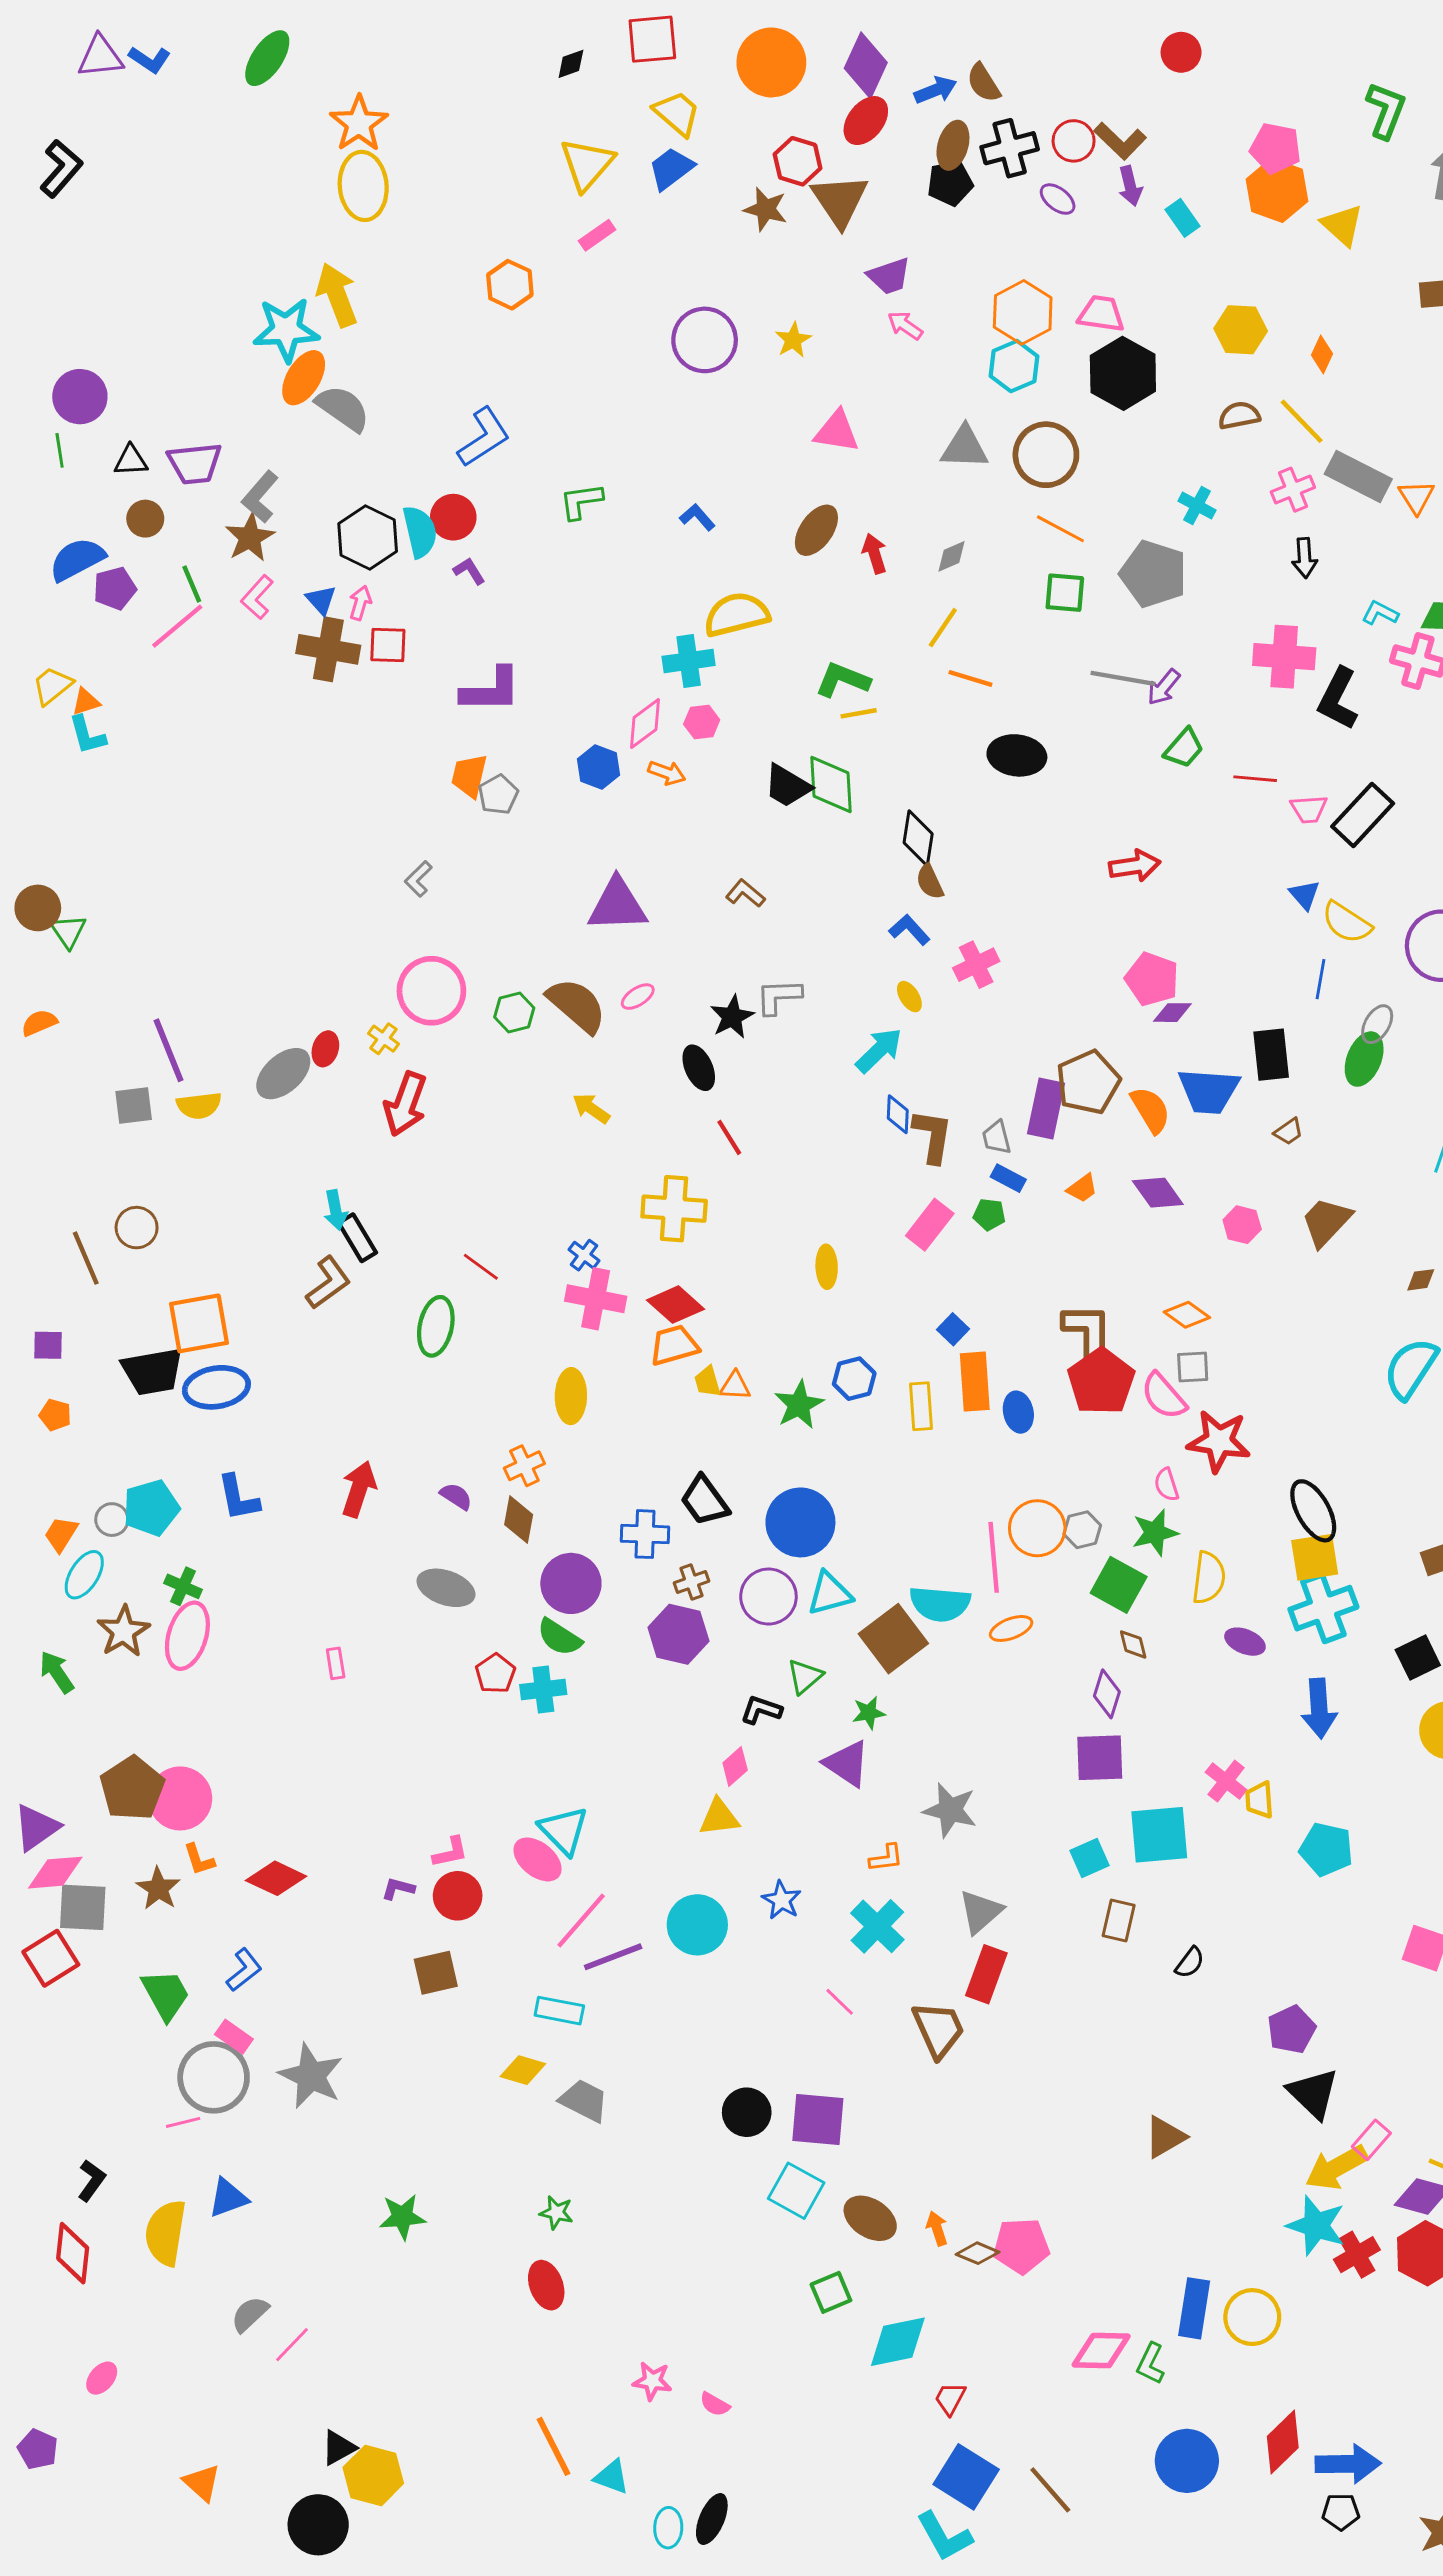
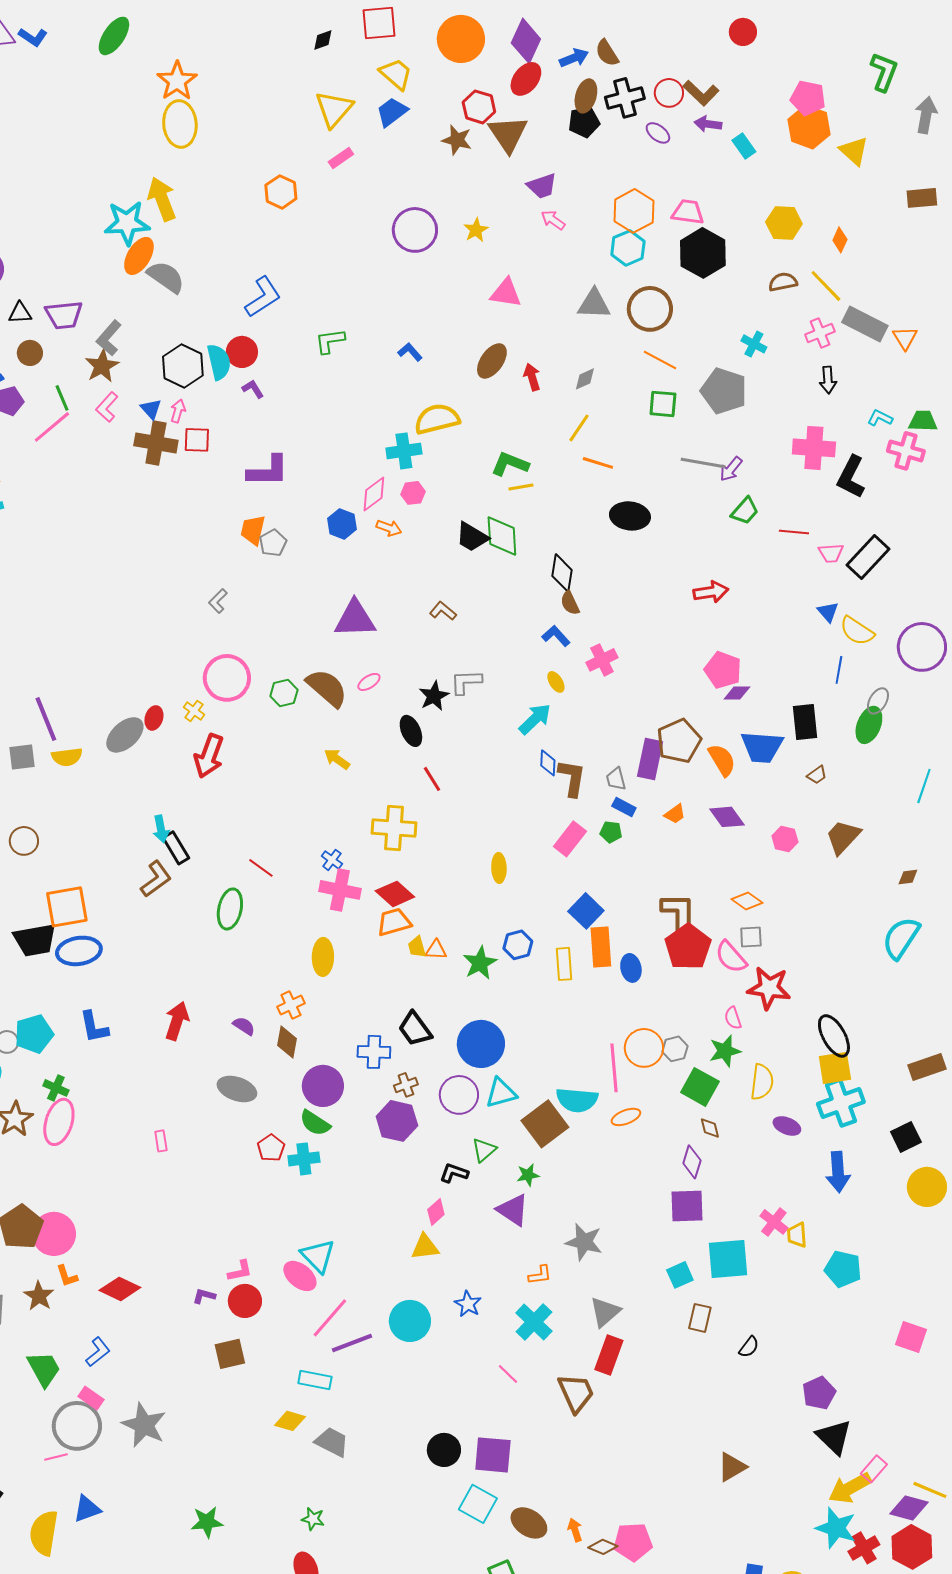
purple arrow: (1130, 186) -> (708, 124), turned 112
blue square: (953, 1329) -> (586, 911), size x1.6

